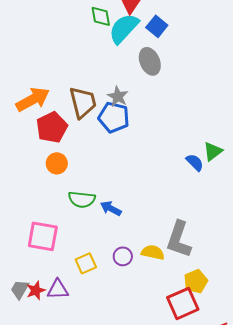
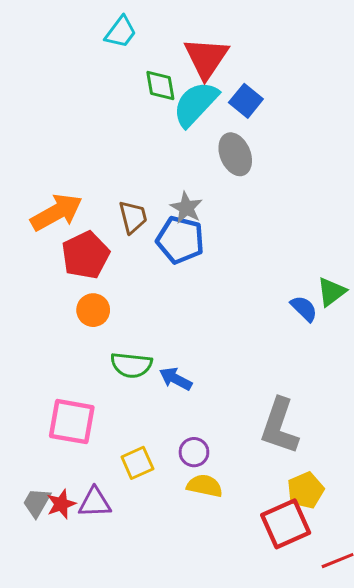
brown trapezoid: (83, 102) -> (133, 217), size x0.7
yellow semicircle: (153, 252) -> (205, 486), moved

